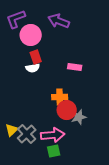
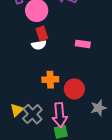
orange cross: (60, 97) -> (50, 80), moved
gray star: (79, 117) -> (98, 108), moved
pink arrow: (53, 135) -> (60, 115), turned 90

